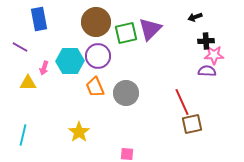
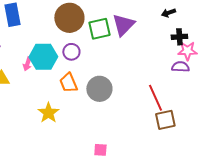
purple circle: (98, 56) -> (71, 52), size x0.7
pink arrow: (44, 68) -> (27, 64), moved
yellow star: (79, 132) -> (48, 113), moved

